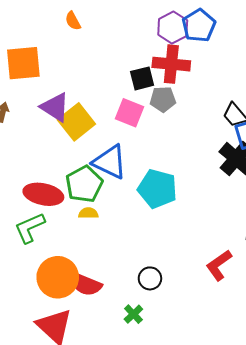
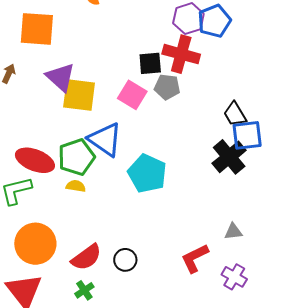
yellow square: (76, 122) -> (79, 95), turned 36
red semicircle: (86, 284) -> (86, 257), moved, turned -68
green cross: (133, 314) -> (84, 290), moved

